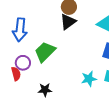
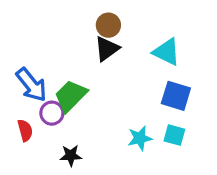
blue arrow: (20, 30) -> (31, 85), moved, turned -45
purple circle: (23, 63) -> (52, 113), moved

